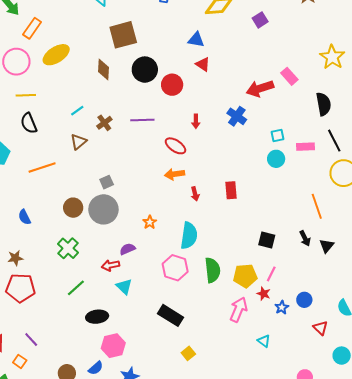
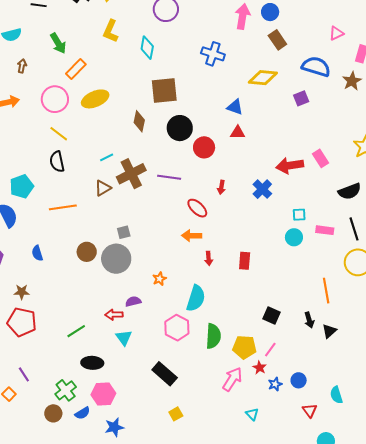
red triangle: (203, 64) -> (238, 132), turned -42
yellow line: (26, 95) -> (59, 134), turned 30
black semicircle: (324, 104) -> (350, 191), turned 70
brown cross: (104, 123) -> (131, 174), size x1.8
green cross: (68, 248) -> (66, 390), moved

